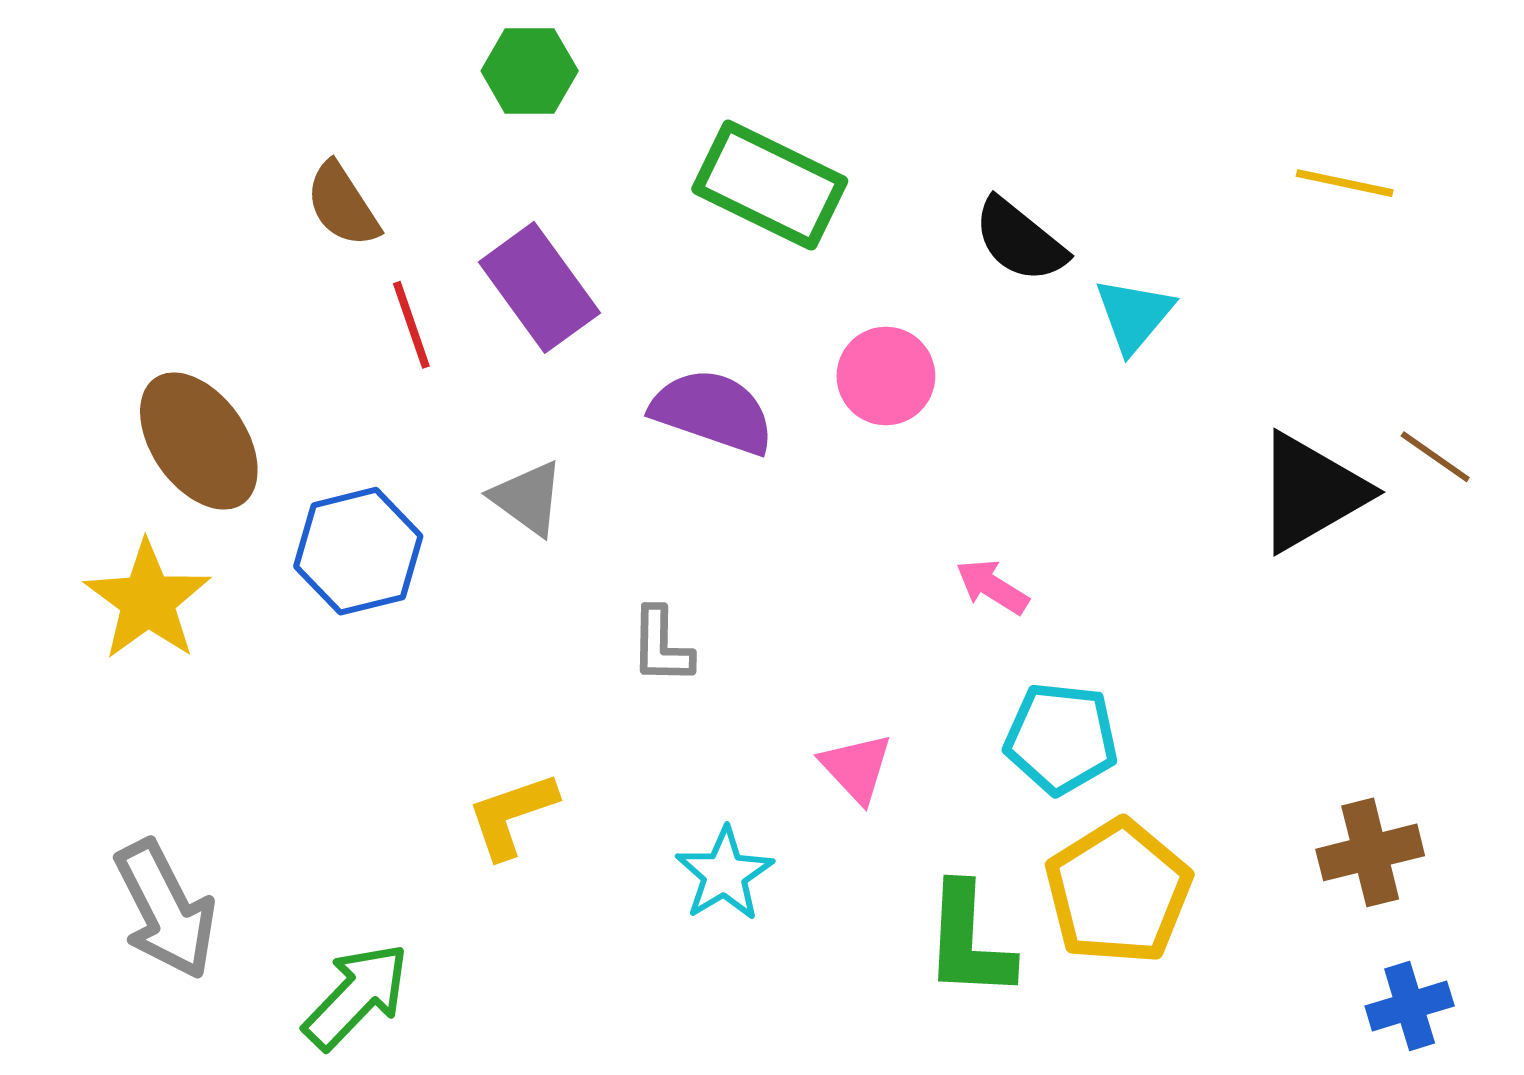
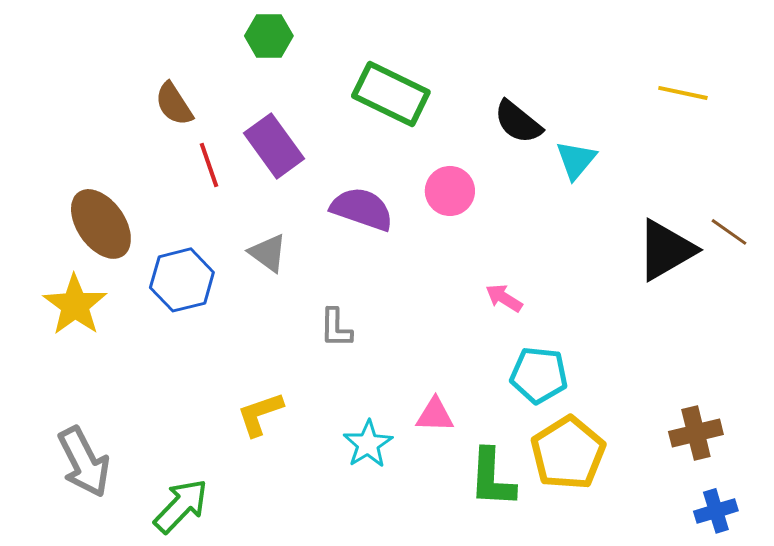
pink triangle: (856, 768) -> (435, 415), moved, turned -45

